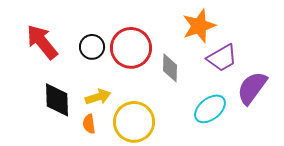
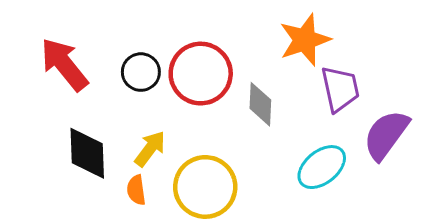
purple trapezoid: (222, 58) -> (340, 89), turned -72
yellow arrow: (98, 97) -> (150, 149), turned -35

